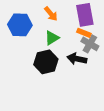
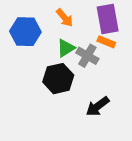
gray cross: (90, 44) -> (87, 56), moved
black arrow: (77, 59) -> (98, 106), moved, turned -48

